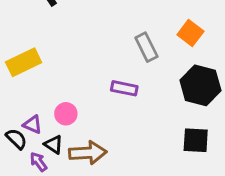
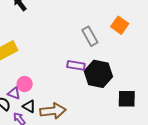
black hexagon: (200, 85) -> (98, 74), moved
pink circle: (66, 114) -> (25, 84), moved

